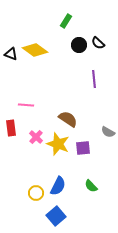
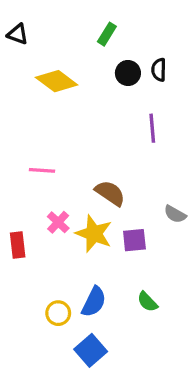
black semicircle: (98, 43) -> (159, 70), turned 48
black triangle: (11, 54) -> (18, 34), moved
red rectangle: (11, 128) -> (18, 245), moved

